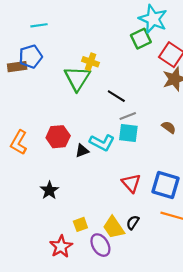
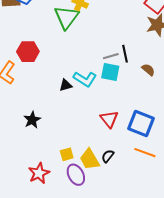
black line: (116, 96) -> (125, 54), moved, turned 42
red hexagon: (58, 137) -> (28, 52), moved
yellow square: (80, 224) -> (67, 154), moved

